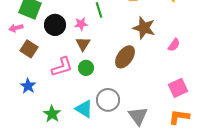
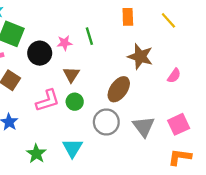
pink star: (81, 24) -> (65, 43), moved
gray circle: (108, 100) -> (106, 122), moved
cyan triangle: (84, 109) -> (72, 148), turned 30
gray triangle: (138, 116) -> (144, 127), moved

